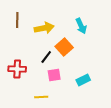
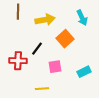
black line: (46, 57) -> (37, 49), moved

